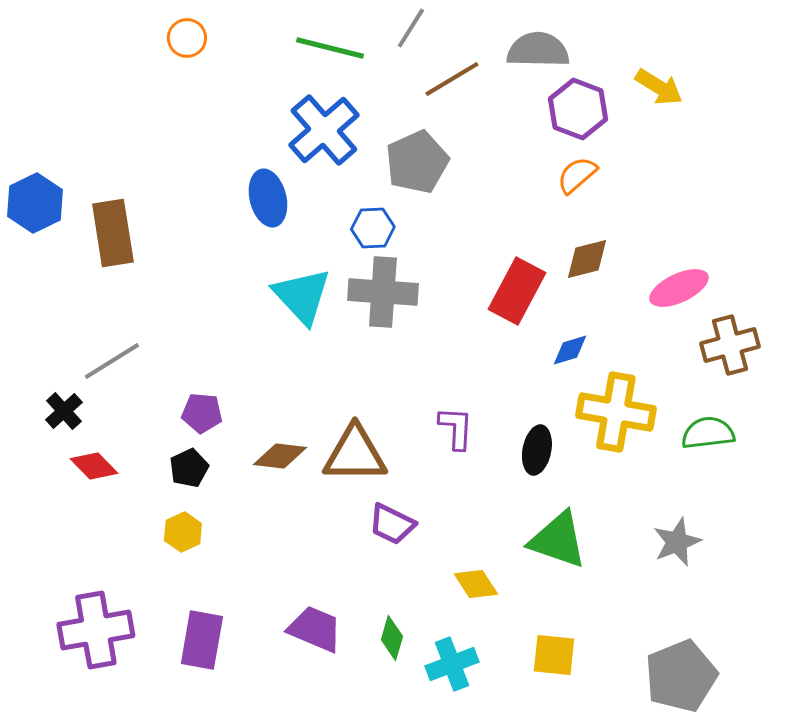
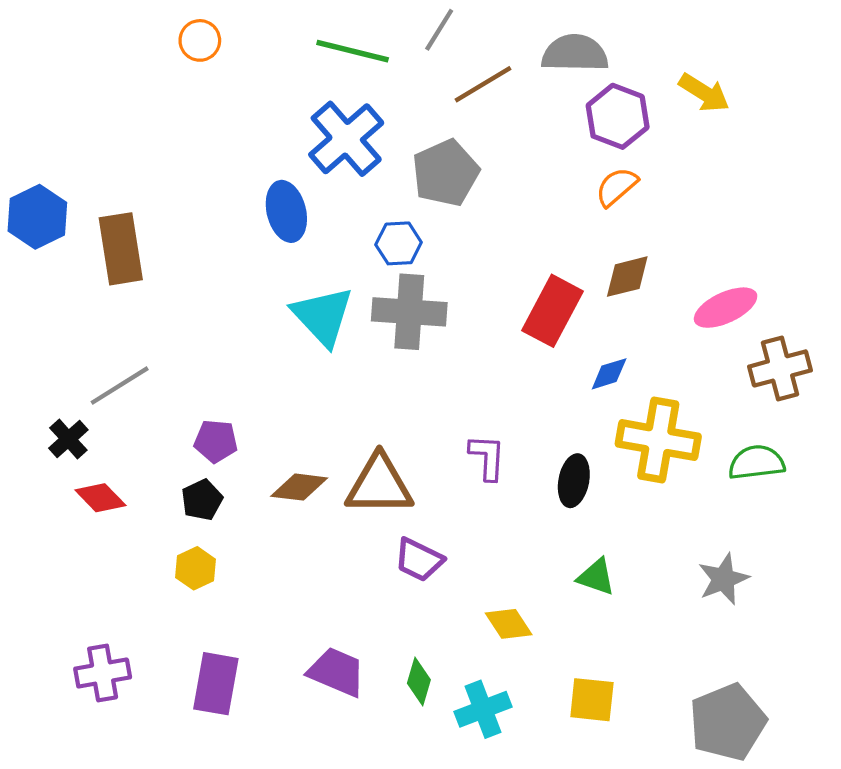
green triangle: (558, 540) -> (596, 577), size x0.6
purple cross: (96, 630) -> (103, 673), size x0.7

